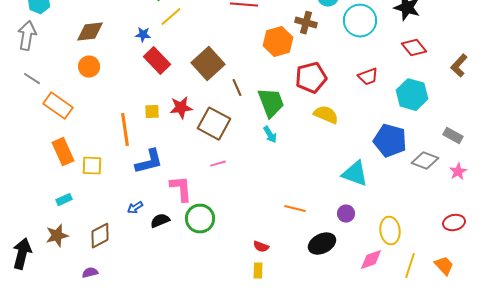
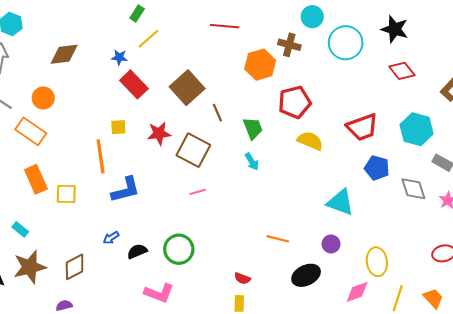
orange circle: (89, 67) -> (43, 98), moved
red trapezoid: (368, 77) -> (362, 127), moved, size x1.5
cyan hexagon: (412, 95) -> (417, 129), moved
green trapezoid: (271, 103) -> (253, 128), size x0.7
yellow square: (152, 112) -> (118, 127), moved
blue pentagon: (390, 141) -> (377, 168), size x0.7
gray diamond: (425, 161) -> (413, 189), turned 52
pink L-shape: (181, 189) -> (159, 293), moved, turned 116
cyan rectangle: (64, 200) -> (20, 229), moved, turned 63
brown star: (57, 236) -> (30, 267), size x1.4

